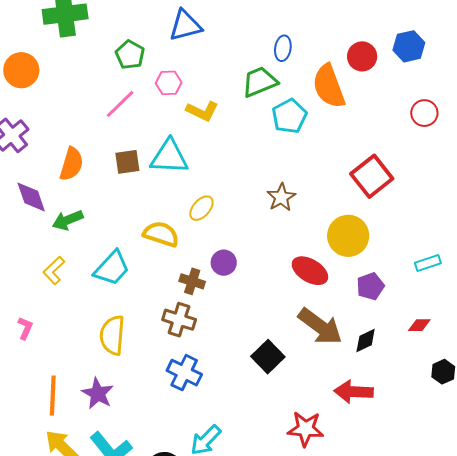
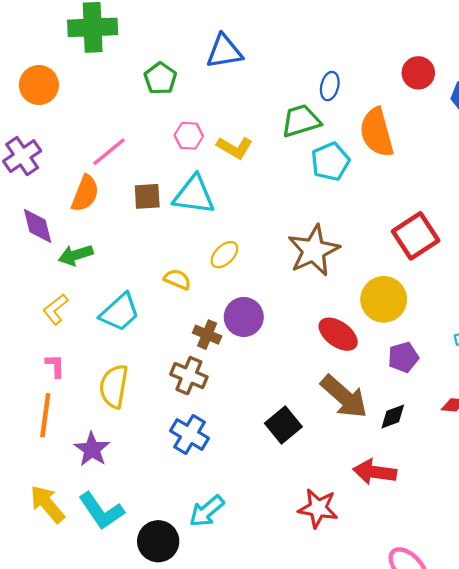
red circle: (362, 56) -> (418, 73), moved
pink hexagon: (169, 83) -> (189, 136), moved
pink line: (120, 104) -> (109, 152), moved
brown star: (281, 197) -> (314, 250), size x1.6
yellow semicircle: (161, 234) -> (177, 279), size x0.7
purple circle: (224, 263) -> (244, 317), size x1.4
pink L-shape: (25, 328) -> (55, 366), moved, turned -30
orange line: (53, 396) -> (45, 415), moved

